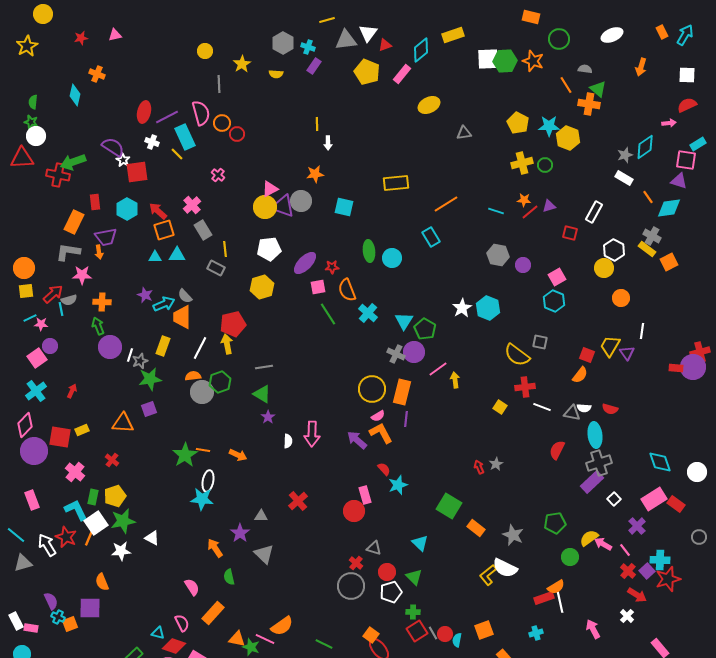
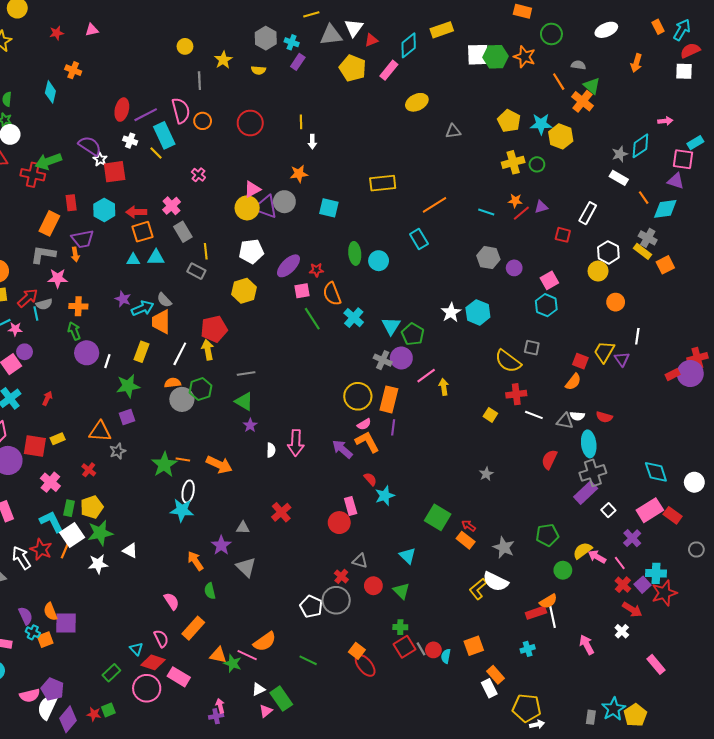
orange cross: (589, 104) -> (582, 101), turned 30
red semicircle: (687, 105) -> (690, 51), moved
red circle: (237, 134) -> (250, 123), moved, size x1.6
red arrow: (158, 211) -> (136, 212), turned -42
gray star: (140, 361) -> (118, 451), moved
red rectangle: (676, 368) -> (673, 375), turned -32
orange arrow: (238, 455) -> (219, 465), size x1.4
red arrow: (479, 467) -> (469, 526), moved, turned -32
orange semicircle: (102, 582) -> (50, 612), moved
white pentagon: (391, 592) -> (311, 606), moved, turned -30
cyan triangle: (158, 633) -> (136, 649), turned 32

